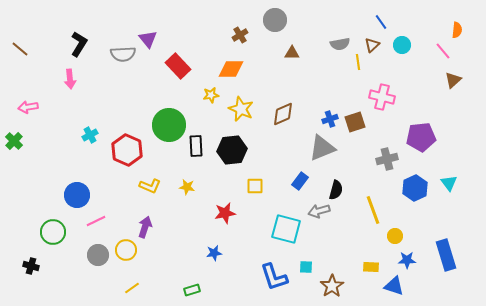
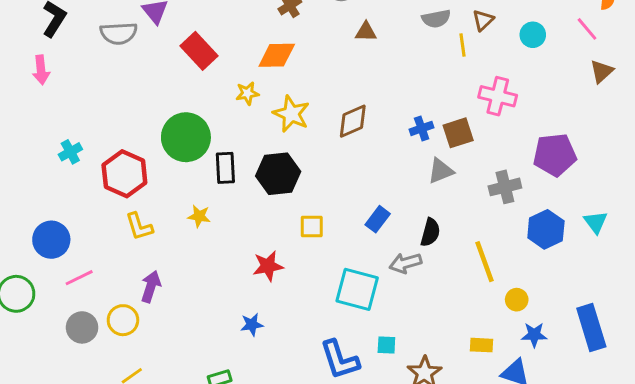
cyan circle: (402, 45) -> (533, 35), moved
gray triangle: (322, 148) -> (441, 171), moved, size x0.7
yellow L-shape: (150, 186) -> (139, 226), moved, turned 50
yellow star: (187, 187) -> (199, 216), moved

